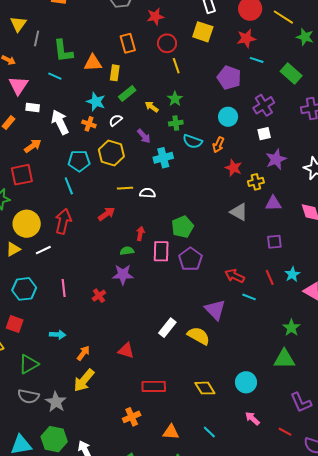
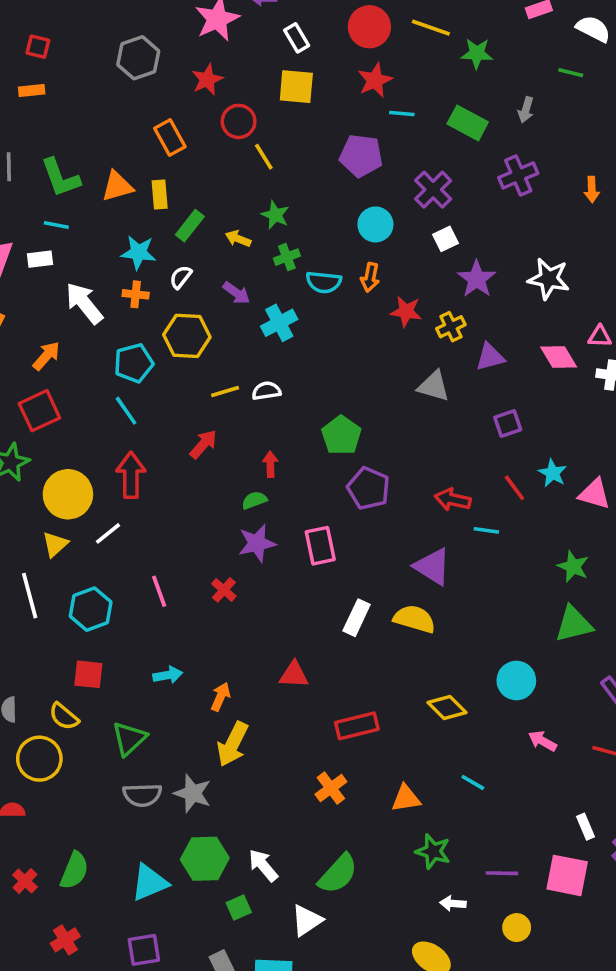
white rectangle: (33, 108) -> (40, 259), moved
pink rectangle: (161, 251) -> (320, 546), moved

